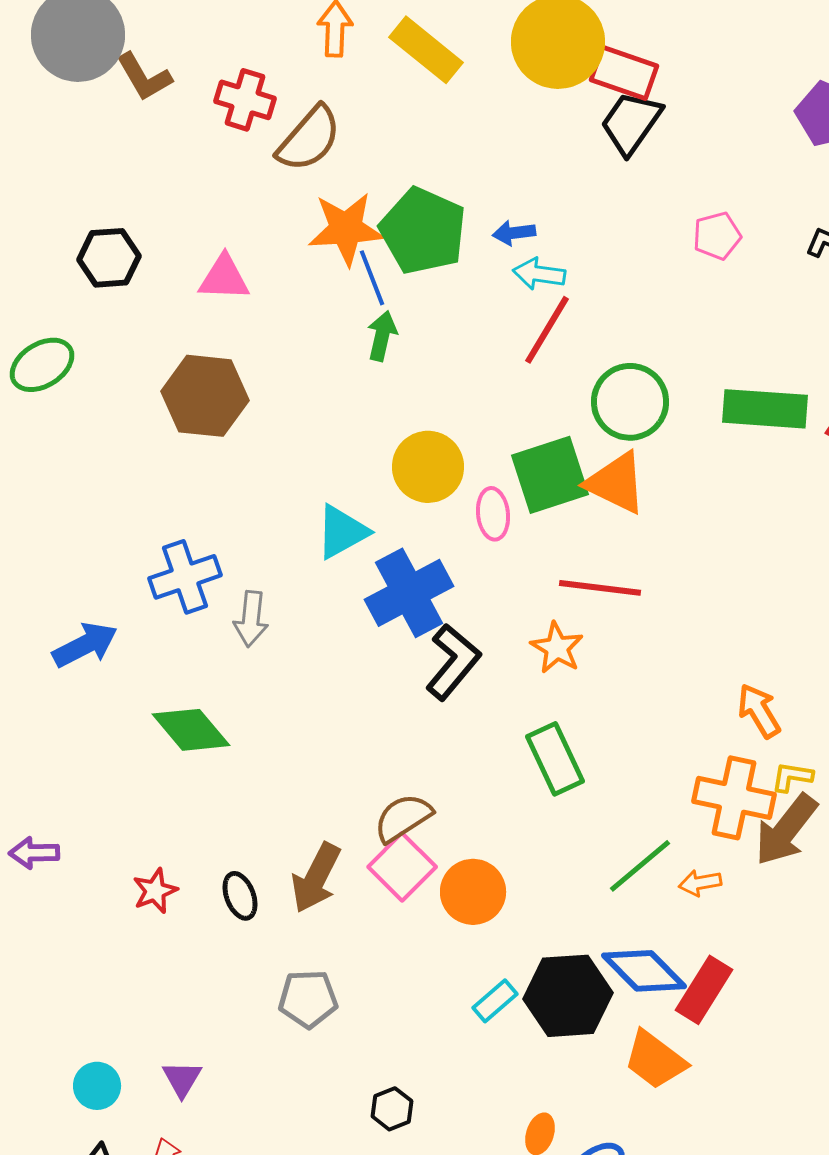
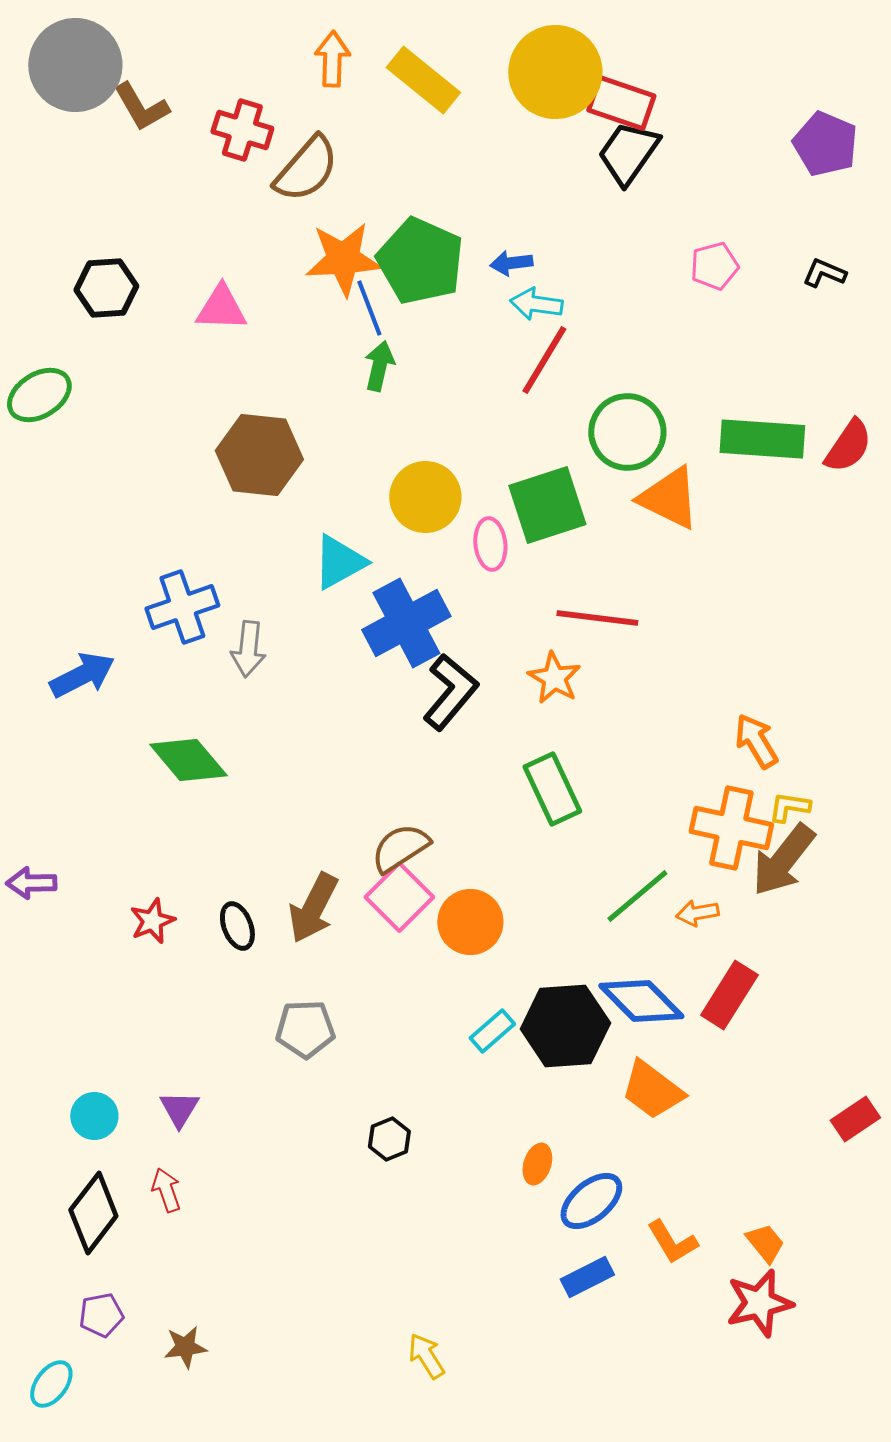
brown hexagon: (205, 396) -> (259, 455), moved
orange triangle: (616, 483) -> (669, 498), moved
red rectangle: (704, 990) -> (729, 995), moved

